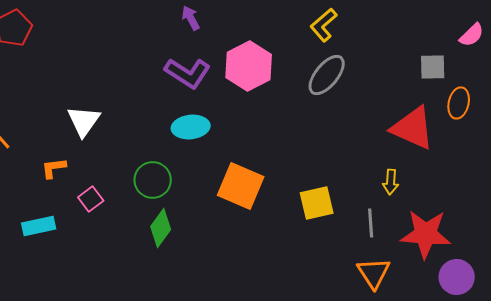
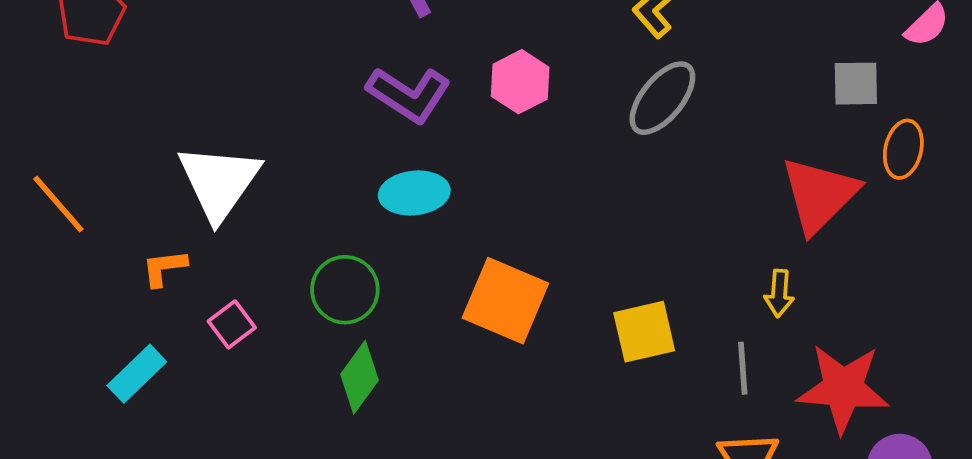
pink hexagon: (249, 66) -> (520, 82), size x0.7
white triangle: (84, 121) -> (219, 182), size x1.4
red triangle: (413, 128) -> (819, 195), turned 51
cyan rectangle: (39, 226) -> (137, 374), turned -32

